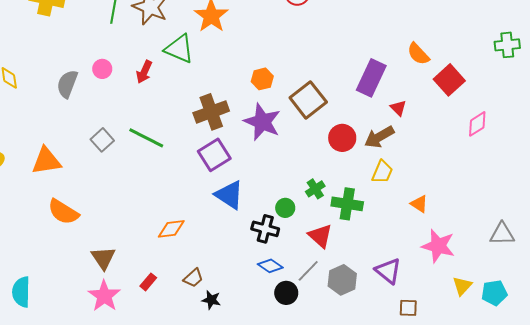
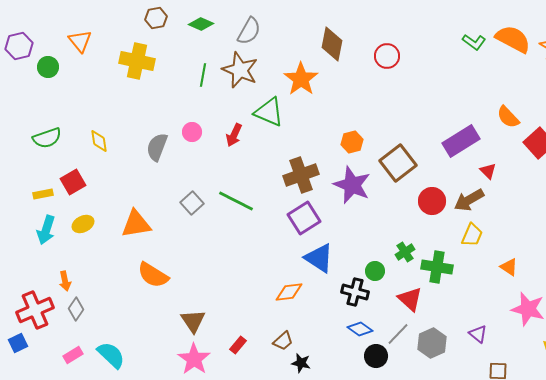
purple rectangle: (371, 78) -> (461, 141), turned 33
orange diamond: (171, 229) -> (289, 292), moved
purple triangle: (388, 271) -> (478, 334), size x0.7
cyan semicircle: (21, 292) -> (111, 355), turned 132

